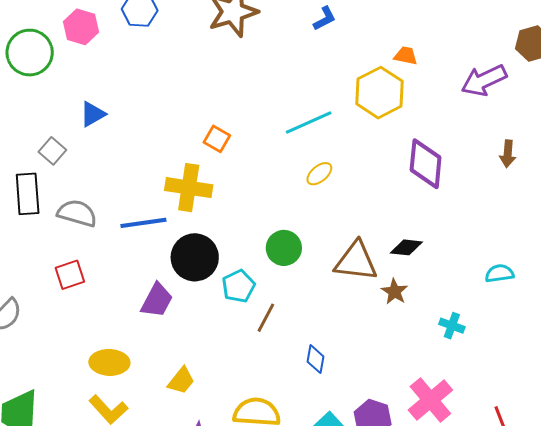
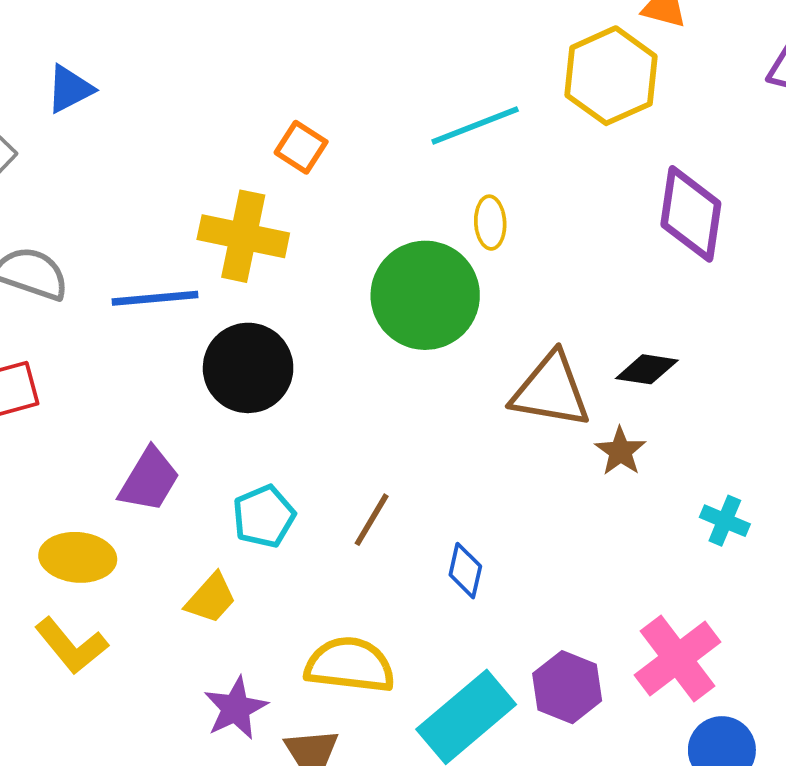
yellow ellipse: (319, 174) -> (490, 223), turned -56
green circle: (284, 248) -> (425, 295), moved, size x1.6
cyan pentagon: (238, 286) -> (264, 516), moved
purple trapezoid: (157, 300) -> (149, 480), moved
brown line: (266, 318) -> (372, 520), moved

